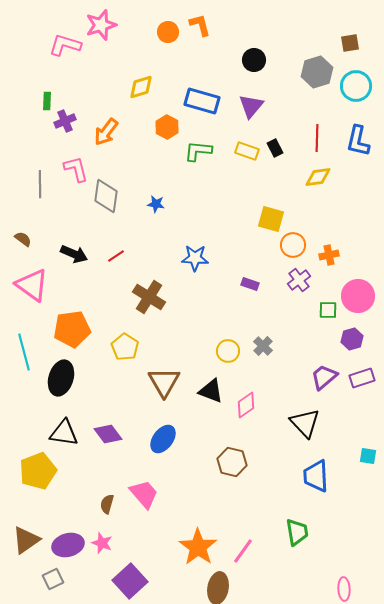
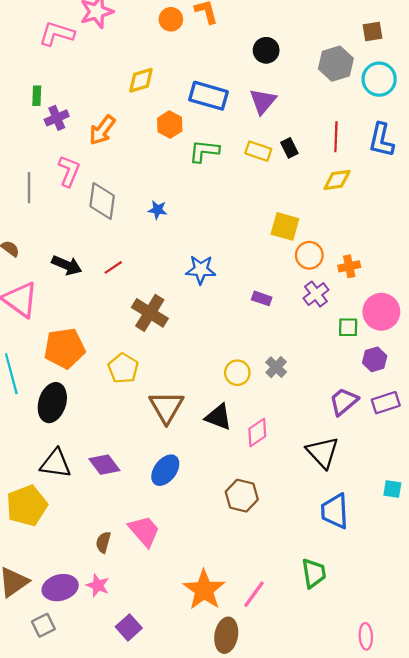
pink L-shape: (76, 169) -> (69, 171), turned 36
purple square: (130, 581) -> (129, 627), size x0.7

